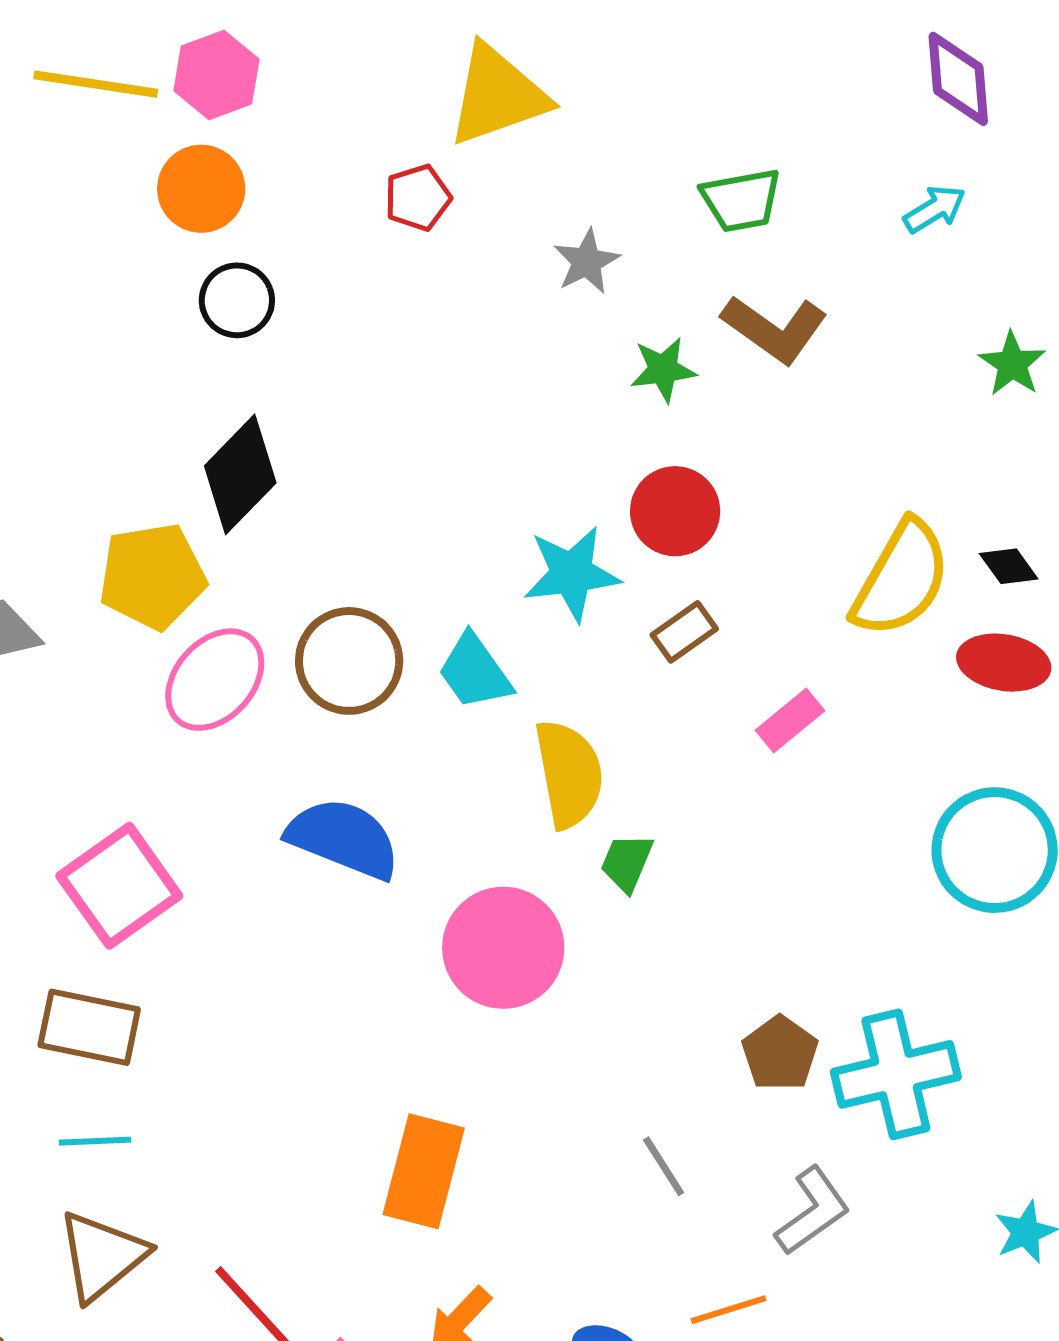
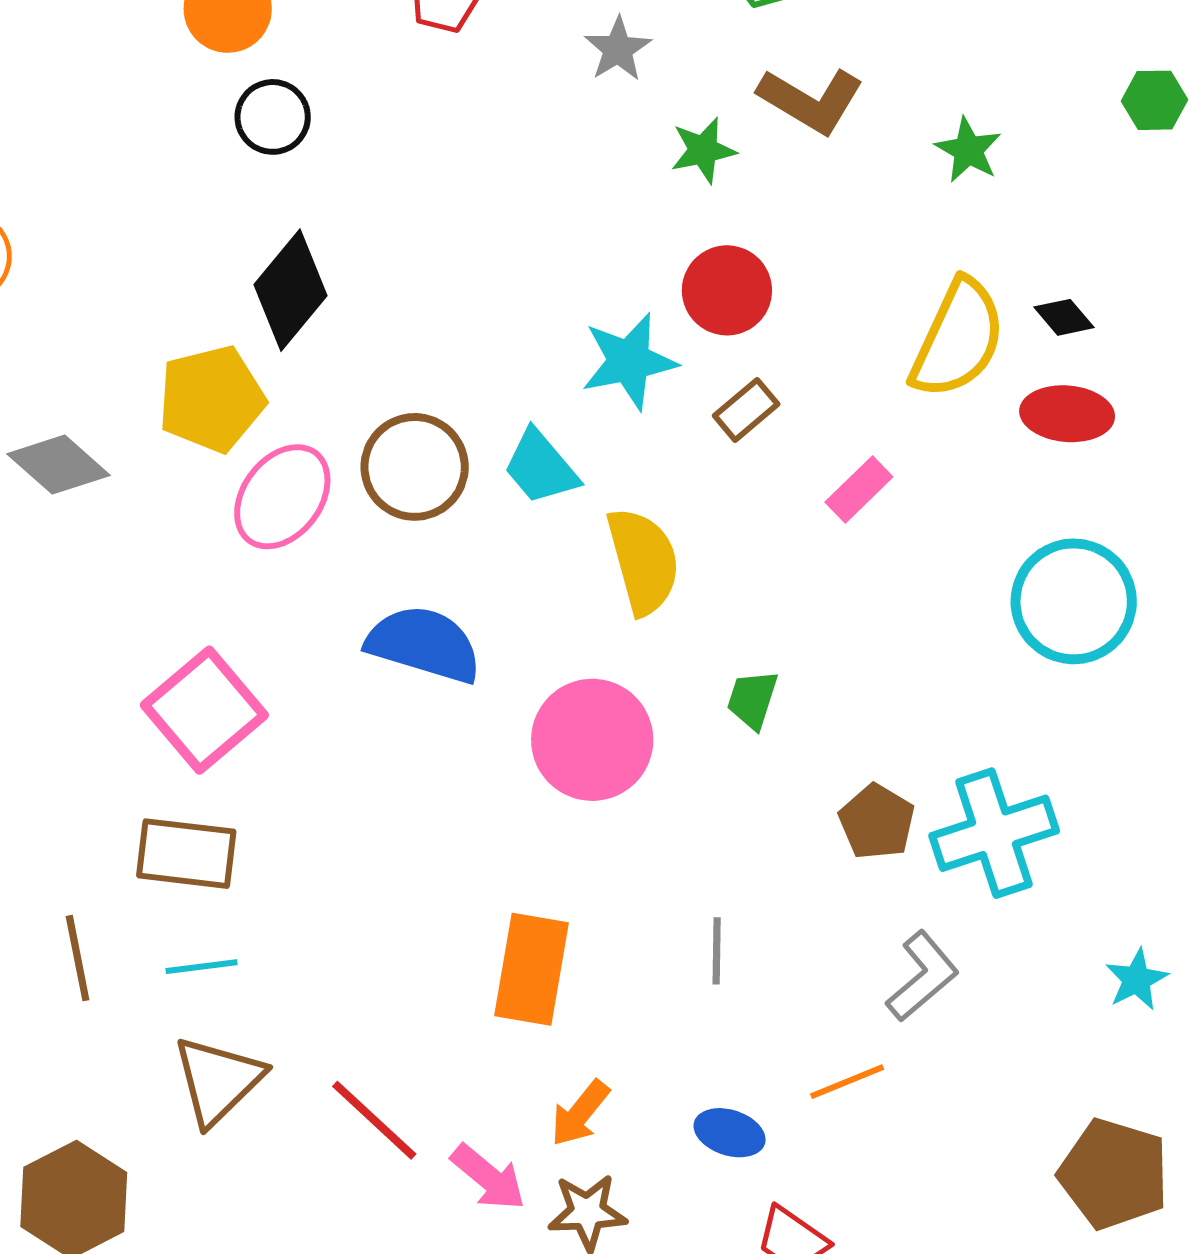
green star: (1012, 364) -> (968, 150), moved
green trapezoid: (627, 863) -> (752, 699), moved
gray line: (664, 1166) -> (717, 951), moved, turned 38

